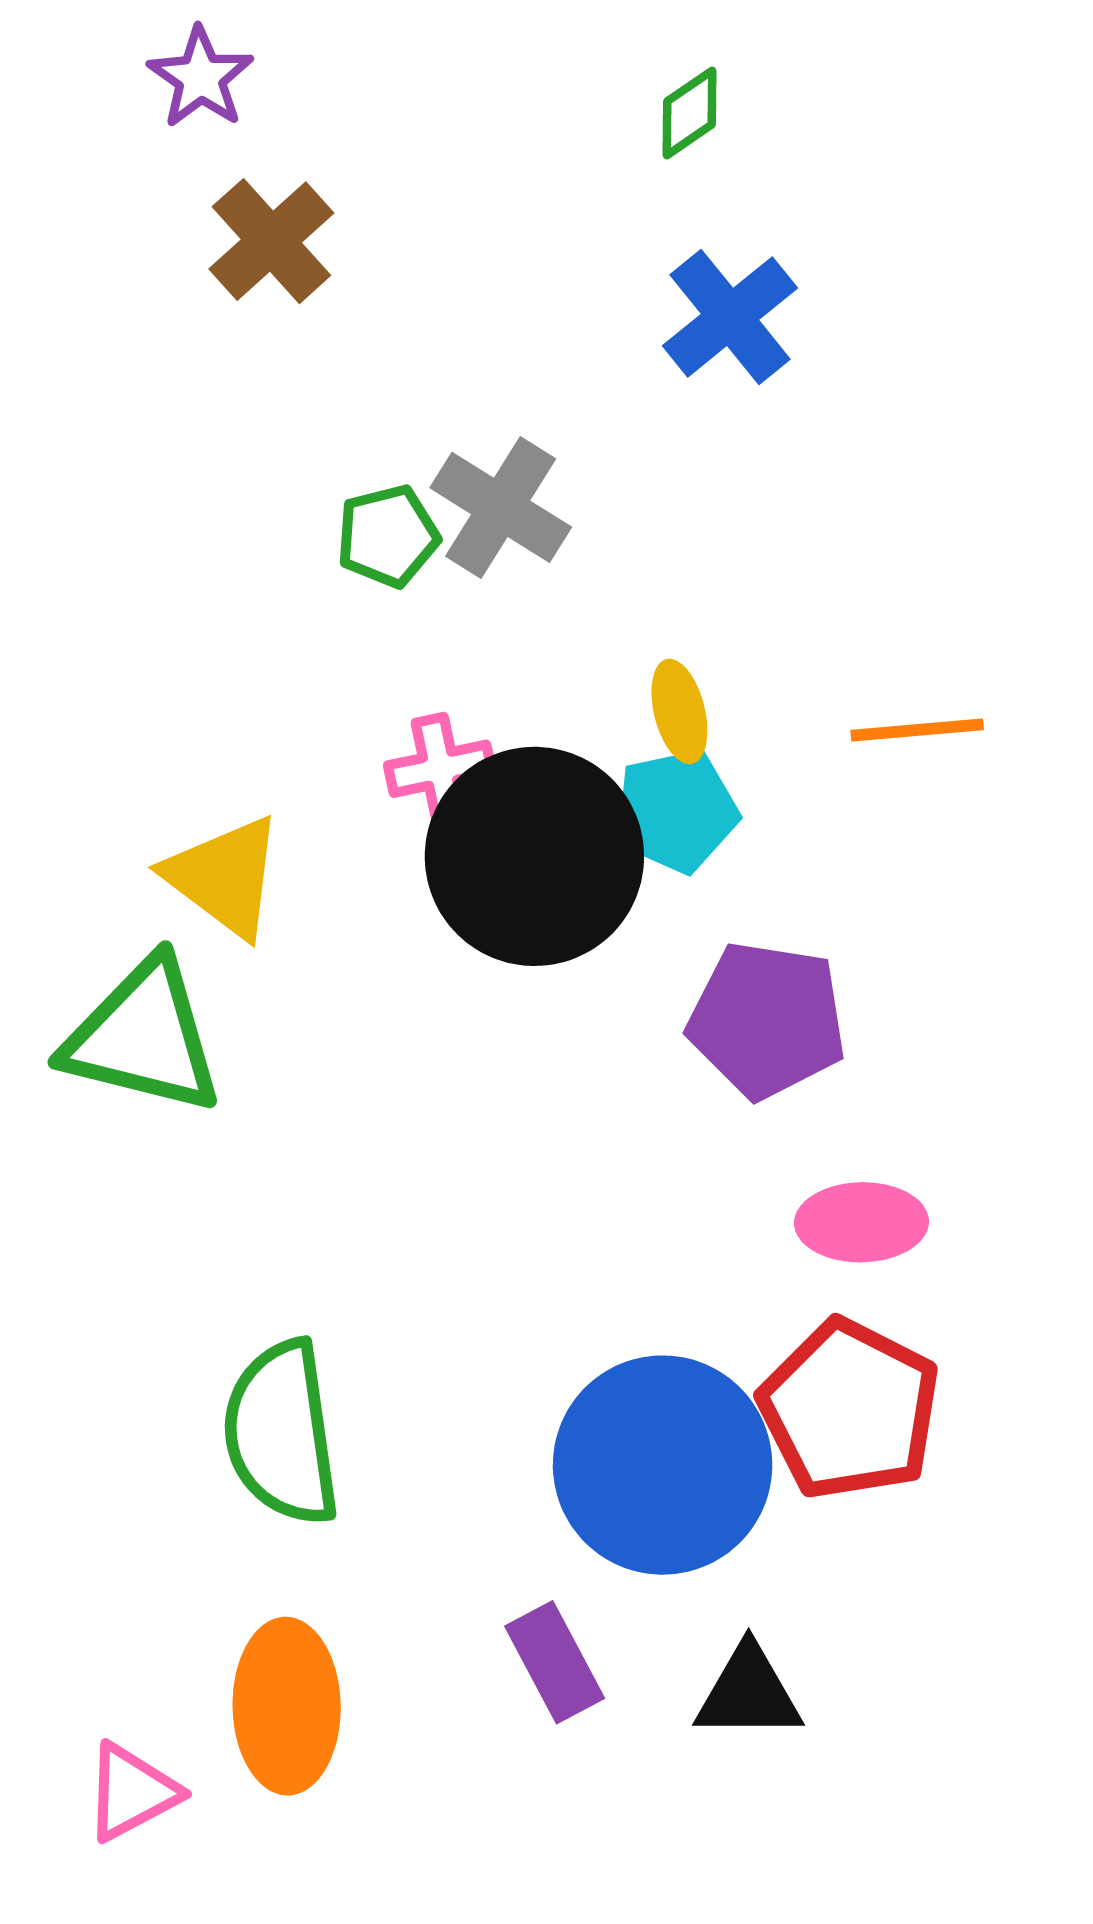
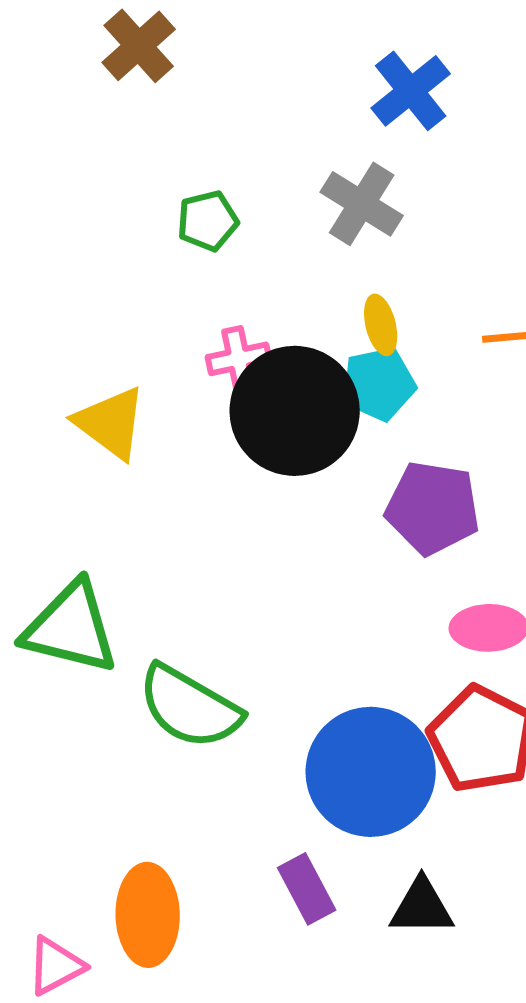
gray cross: (501, 507) -> (362, 204), moved
green triangle: (143, 1037) -> (71, 628), moved
green semicircle: (282, 1433) -> (190, 707), moved, turned -52

